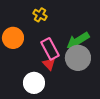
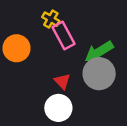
pink rectangle: (50, 49) -> (63, 36), moved
white circle: (34, 83) -> (58, 108), moved

